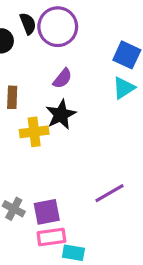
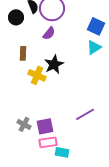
purple semicircle: (62, 78) -> (49, 33), moved
yellow cross: (34, 132) -> (37, 75), turned 30

